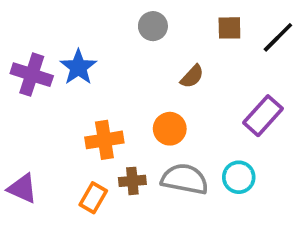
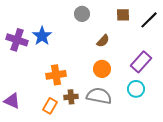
orange circle: (170, 129) -> (102, 69), moved
cyan circle: (239, 177) -> (136, 89), moved

